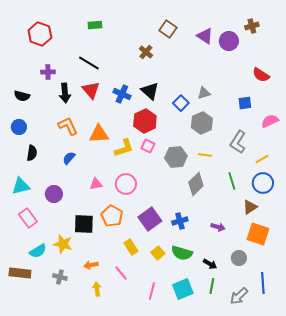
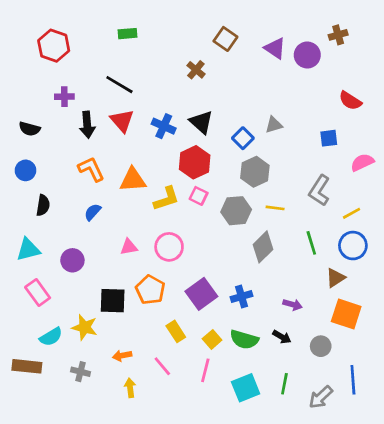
gray hexagon: (202, 123) -> (255, 172), moved
black arrow: (210, 264) -> (282, 337), moved
pink line: (152, 291) -> (205, 370), moved

